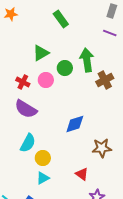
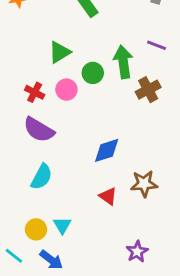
purple line: (110, 33) -> (156, 45), moved
yellow circle: (43, 158) -> (36, 229), moved
red triangle: (82, 174) -> (108, 196), moved
cyan triangle: (43, 178) -> (62, 225), turned -32

